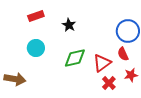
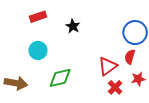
red semicircle: (123, 54) -> (130, 57), turned 40
green diamond: (75, 58) -> (60, 78), moved

